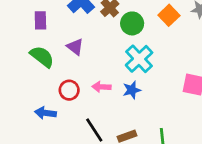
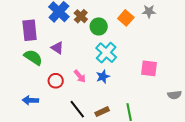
purple rectangle: (40, 20) -> (30, 30), size x1.5
pink arrow: (101, 87) -> (80, 76), turned -128
blue arrow: (45, 113) -> (30, 100), moved

